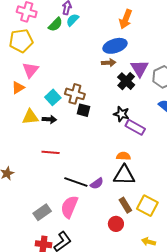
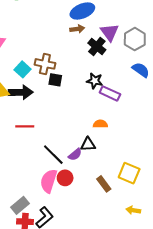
black arrow: (49, 119) -> (21, 92), size x1.6
black triangle: (124, 175) -> (88, 144), moved, size x0.7
black line: (76, 182) -> (53, 155), turned 30
brown rectangle: (125, 205) -> (104, 184), moved
gray rectangle: (42, 212) -> (20, 205), moved
red circle: (116, 224) -> (65, 178), moved

